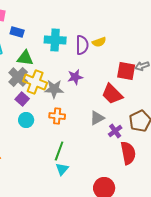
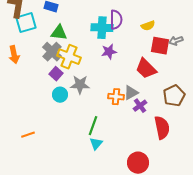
cyan cross: (55, 40) -> (102, 28), moved
yellow semicircle: (99, 42) -> (148, 26), moved
gray star: (54, 89) -> (80, 85), moved
orange cross: (57, 116) -> (116, 97), moved
purple cross: (115, 131) -> (140, 106), moved

